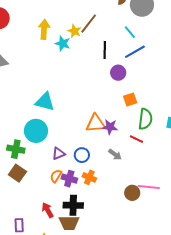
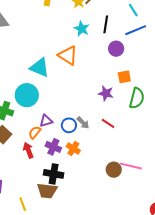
cyan star: (63, 43) -> (82, 29), moved
orange triangle: (96, 123) -> (68, 55), moved, turned 30
purple star: (110, 127) -> (106, 93), moved
red line: (136, 139) -> (108, 123), moved
gray arrow: (115, 154) -> (83, 123), moved
orange semicircle: (56, 176) -> (35, 132), moved
red arrow: (48, 210) -> (28, 150), moved

